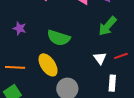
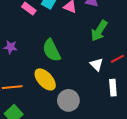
green semicircle: (59, 38) -> (52, 50), turned 55

